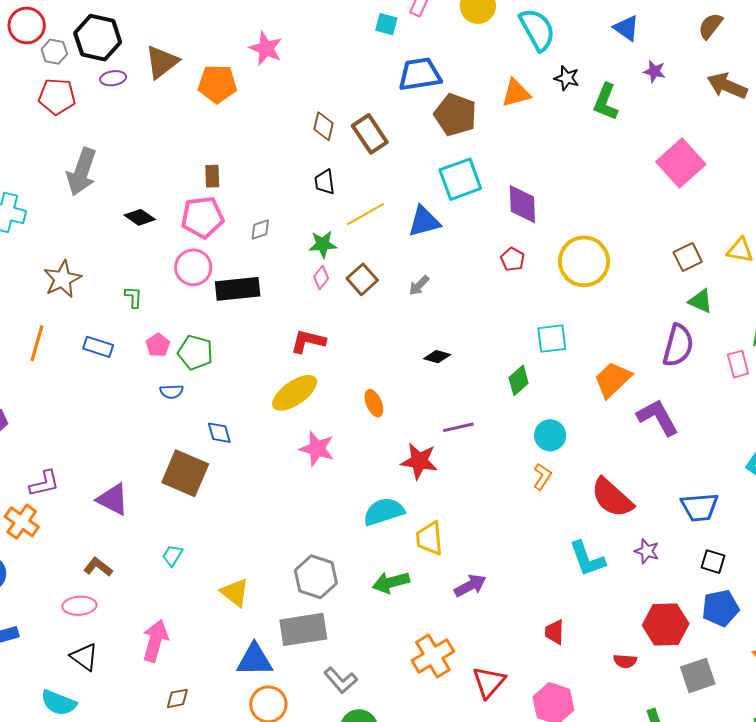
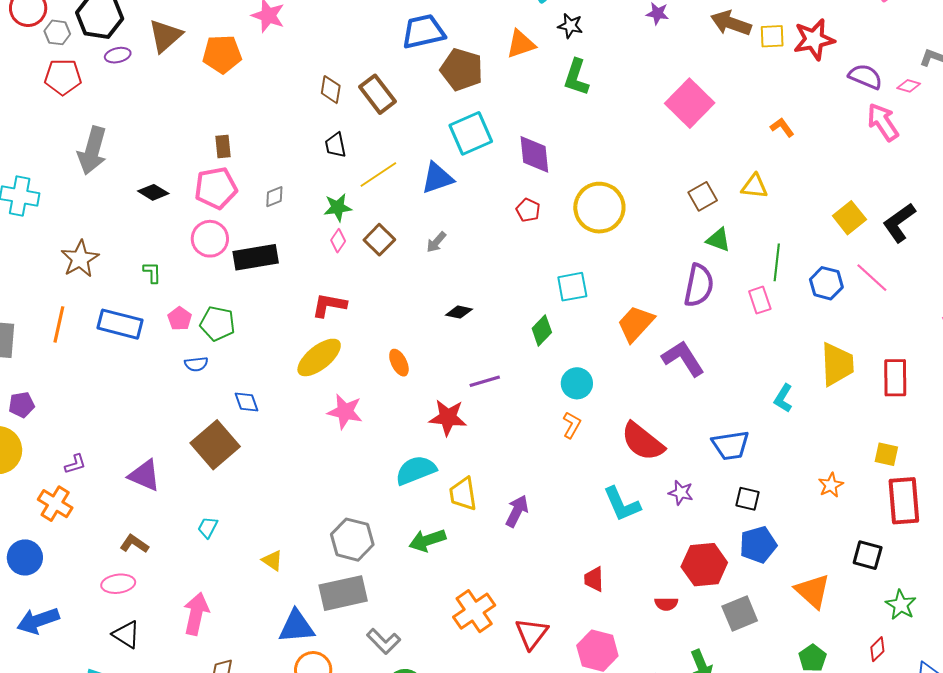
green L-shape: (606, 102) -> (576, 77), moved
blue rectangle: (98, 347) -> (120, 324), size x1.5
brown square: (185, 473) -> (215, 445), turned 30
purple L-shape: (44, 484) -> (75, 464), size x0.7
purple arrow: (470, 586) -> (517, 511), moved, turned -32
yellow triangle: (235, 592) -> (272, 560), size x0.7

